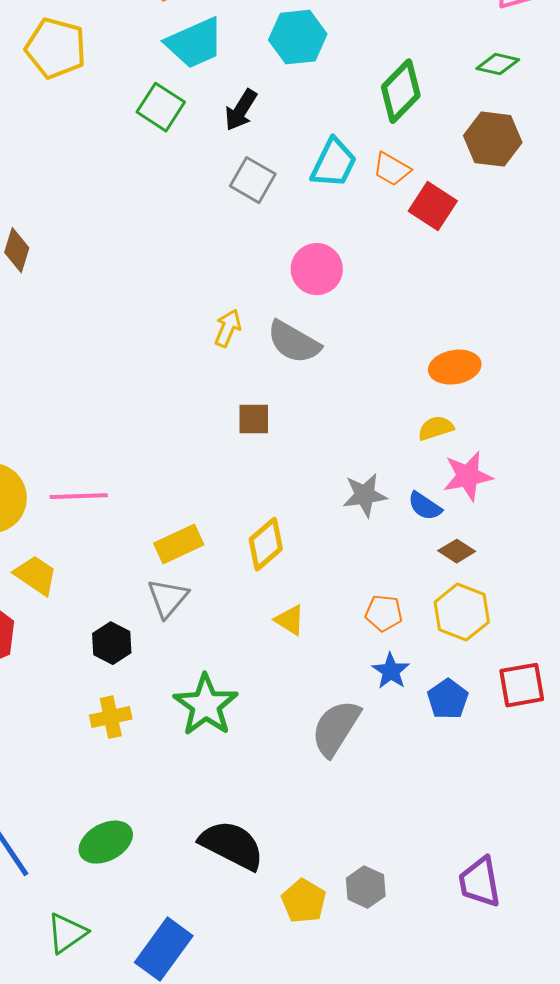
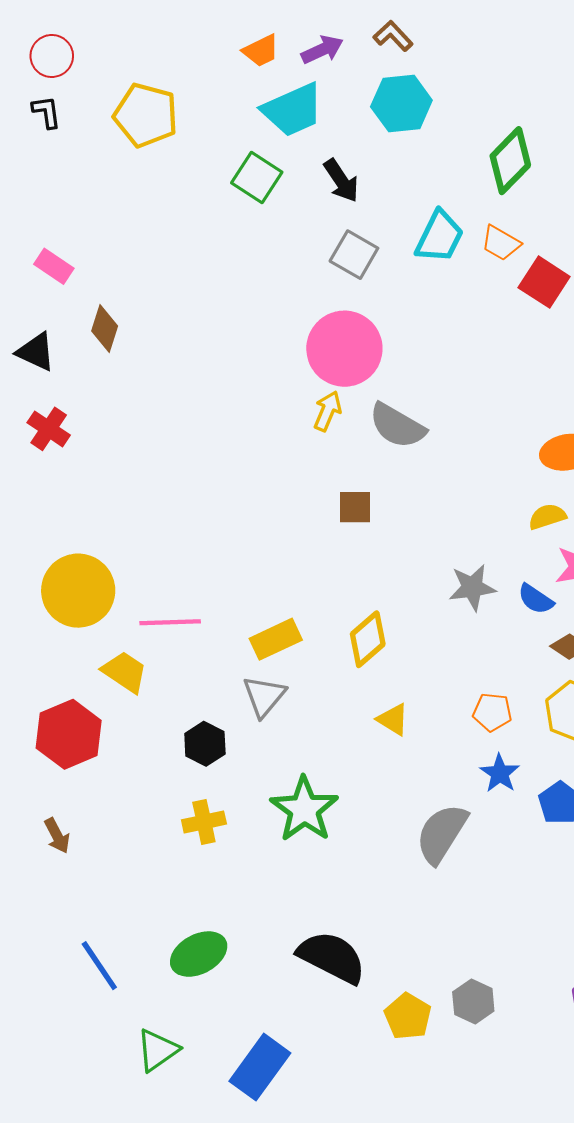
black arrow: (241, 110) -> (341, 181), turned -66
pink circle: (317, 269) -> (344, 349), moved, size x1.4
pink line: (79, 496) -> (170, 622), moved

